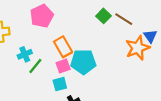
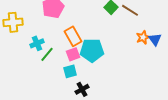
blue triangle: (150, 36) -> (155, 39), moved
orange star: (138, 48) -> (143, 37), size x0.6

